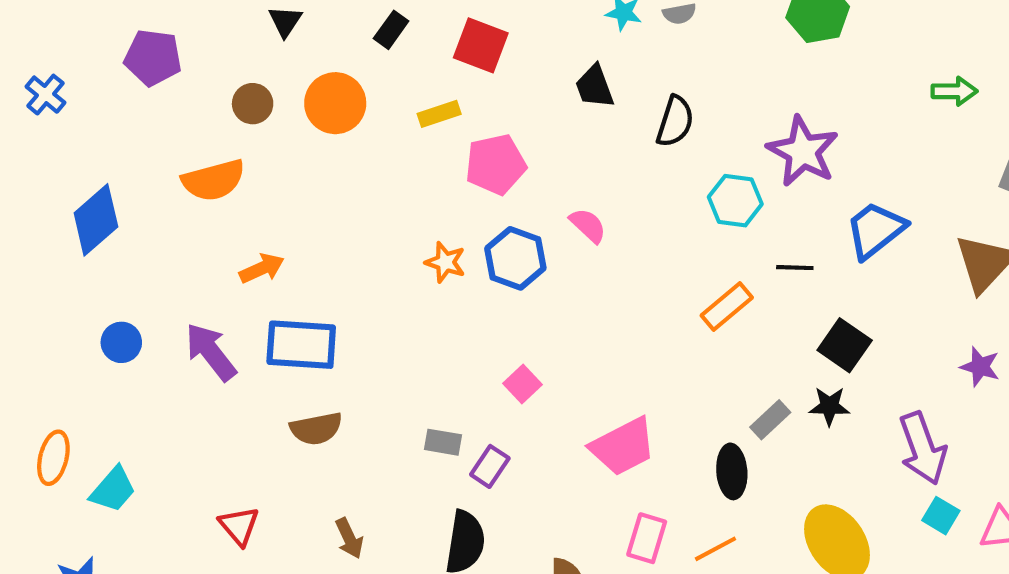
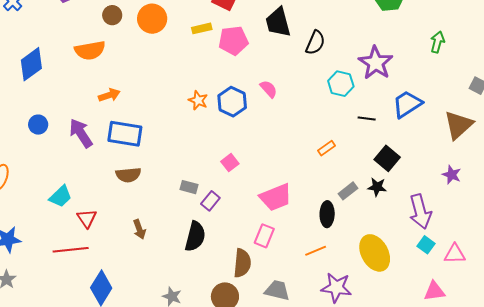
black trapezoid: (595, 87) -> (278, 22), size x1.4
green arrow: (954, 91) -> (437, 42), moved, turned -80
pink pentagon: (496, 164) -> (233, 41), moved
orange rectangle: (727, 306) -> (326, 148), moved, size x0.7
cyan trapezoid: (113, 490) -> (61, 196), moved
pink rectangle: (647, 538) -> (264, 236), moved

